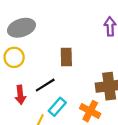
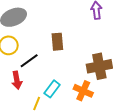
black line: (45, 85) -> (29, 61), moved

